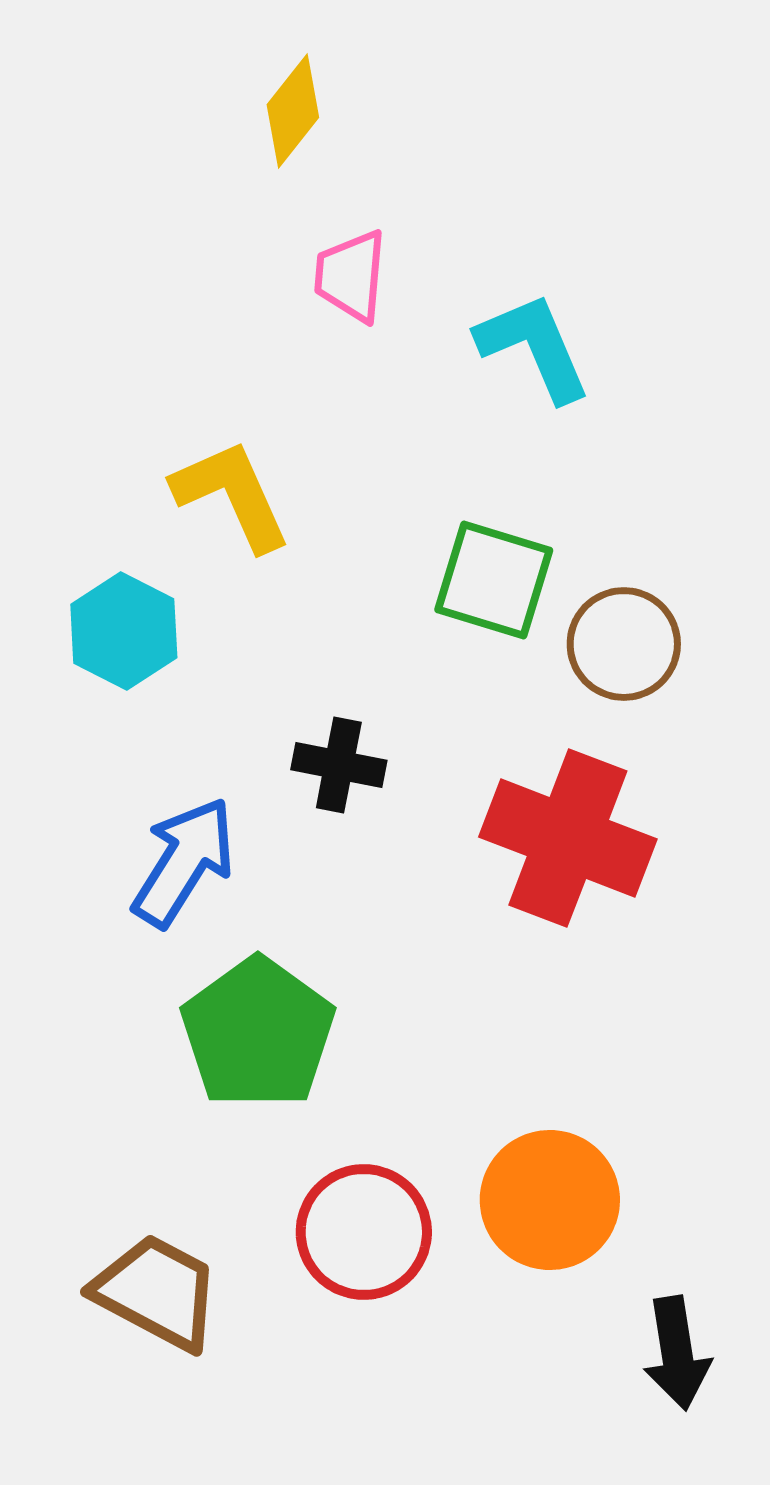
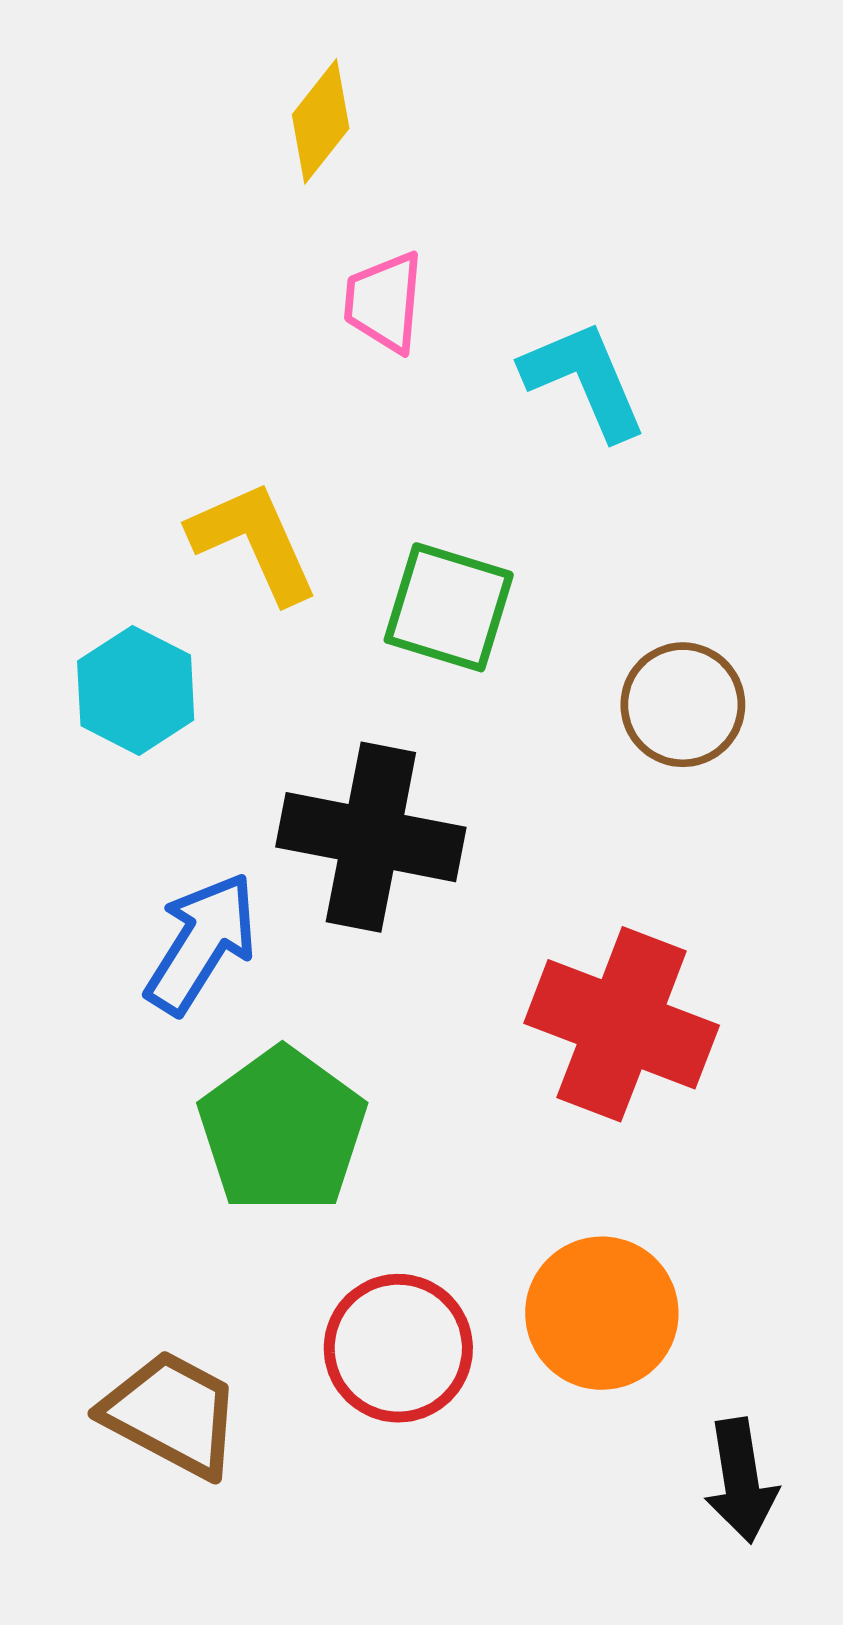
green square: (494, 580) -> (449, 607), moved
black cross: (339, 765) -> (371, 837), size x1.8
red cross: (568, 838) -> (622, 1024), moved

